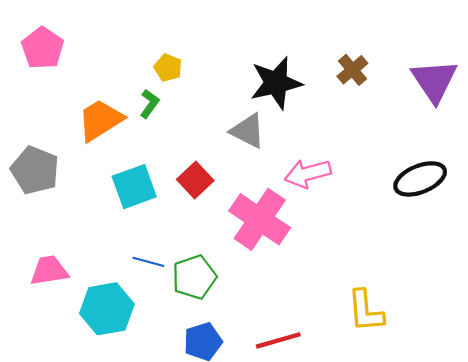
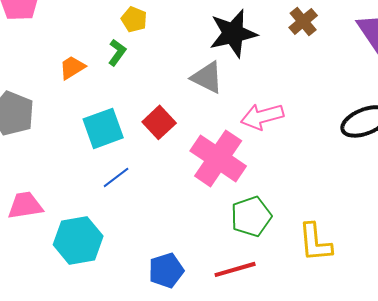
orange trapezoid: (100, 120) -> (72, 67), size x0.6
blue line: (148, 262) -> (116, 177), moved, turned -52
green pentagon: (194, 277) -> (251, 216), moved

